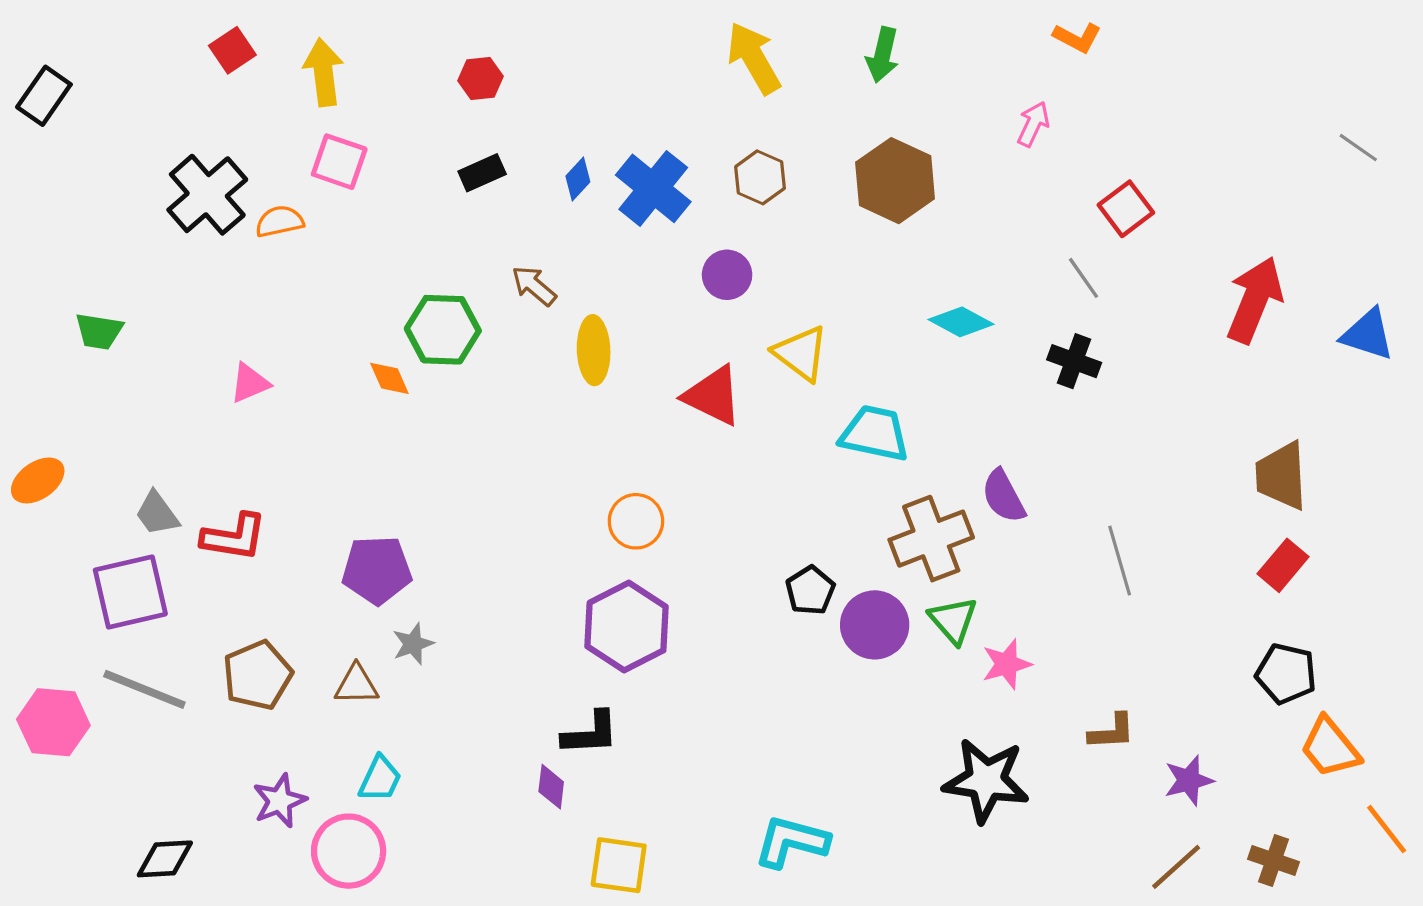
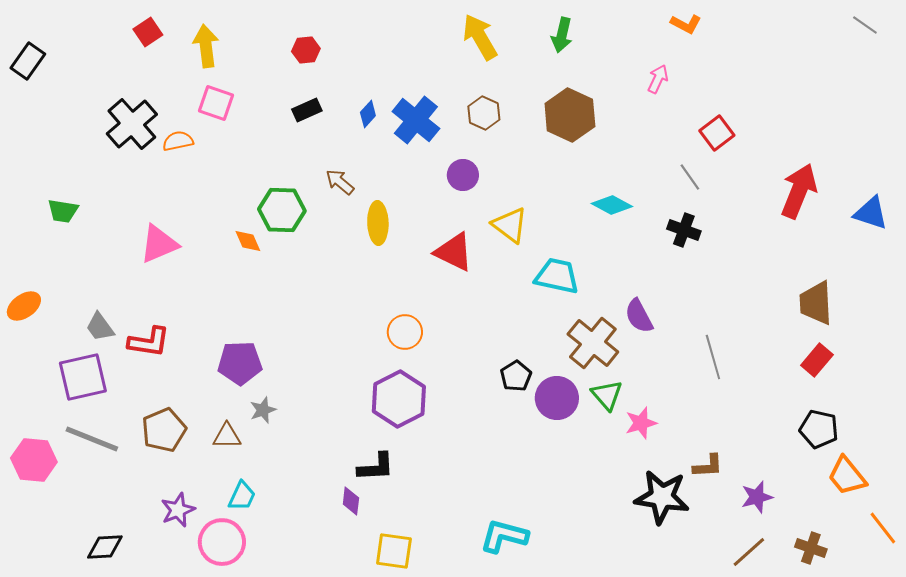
gray line: (1358, 148) -> (865, 25), moved
pink triangle: (250, 383) -> (159, 244), size x1.5
brown cross: (931, 539) -> (593, 343), turned -30
black star: (986, 780) -> (662, 497), moved

